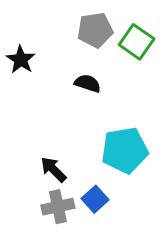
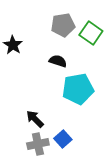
cyan pentagon: (125, 150) -> (78, 89), moved

